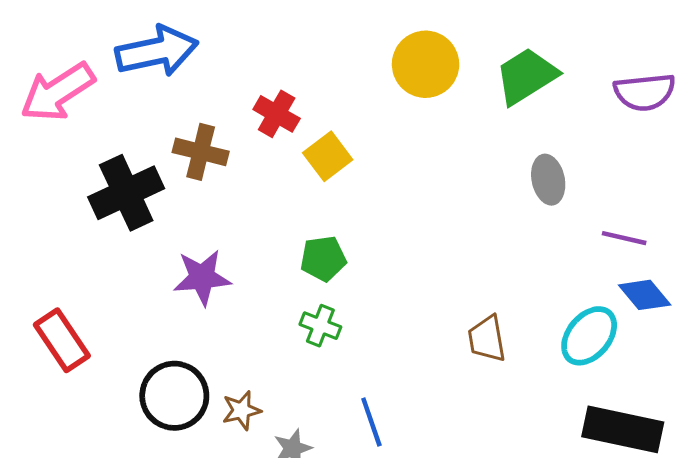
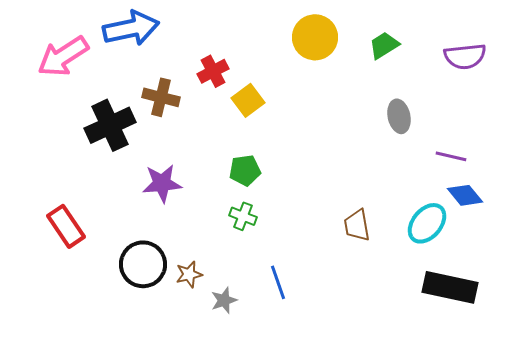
green trapezoid: (526, 76) -> (384, 45), size x0.7
red cross: (277, 114) -> (213, 71), turned 32

